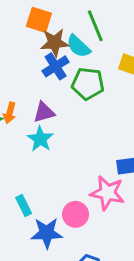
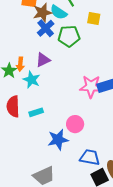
cyan star: (40, 139) -> (32, 80), moved
pink star: (107, 193) -> (91, 87), moved
cyan rectangle: (24, 206) -> (36, 112), moved, turned -72

